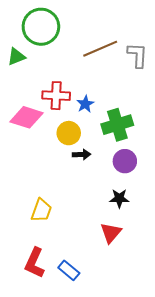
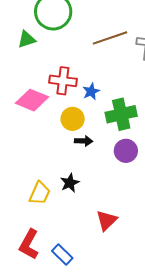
black star: (119, 198) -> (70, 183), moved, turned -30

